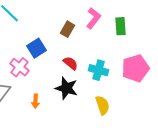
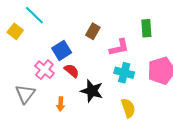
pink L-shape: (93, 18) -> (119, 47), moved, turned 40
red semicircle: (70, 63) -> (72, 71), moved

